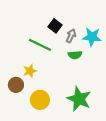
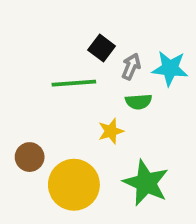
green line: (40, 45) -> (74, 83), turned -30
yellow star: (30, 71) -> (111, 131), moved
yellow circle: (40, 100) -> (74, 185), size x1.4

